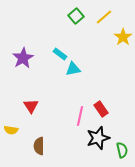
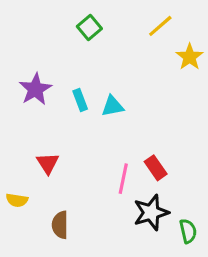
green square: (76, 16) -> (89, 28), moved
cyan rectangle: (60, 54) -> (80, 100), moved, turned 32

